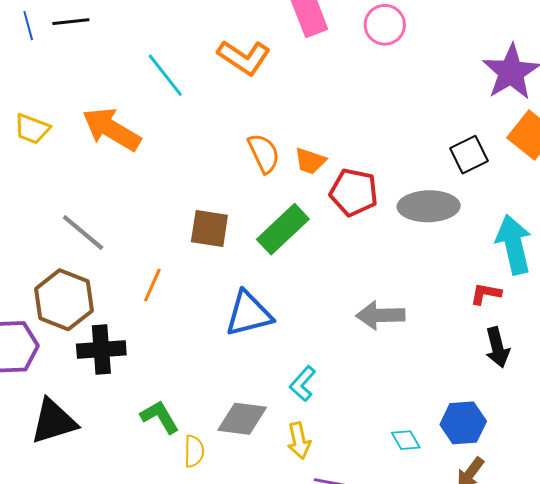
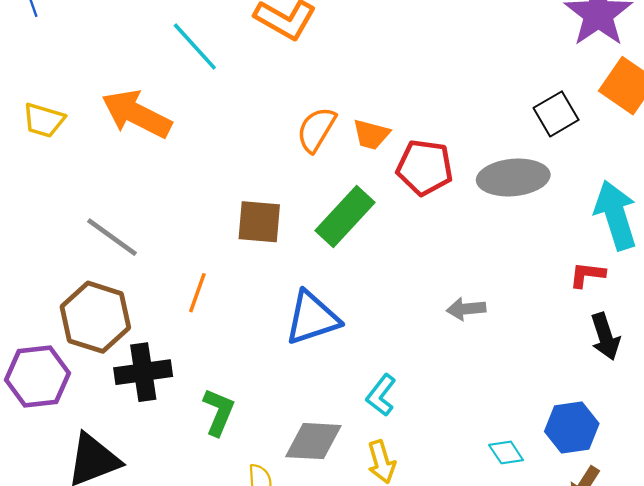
orange semicircle: (264, 153) -> (316, 130), turned -120
gray arrow: (380, 315) -> (466, 309), size x0.7
green L-shape: (160, 417) -> (219, 412), moved, turned 57

